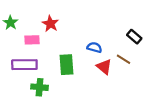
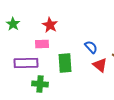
pink rectangle: (32, 40) -> (42, 44), moved
blue semicircle: (94, 47) -> (91, 47), turned 32

